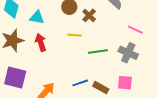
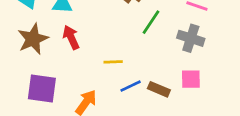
yellow line: (74, 35) -> (113, 62), moved
green line: (98, 52) -> (151, 22), moved, turned -42

